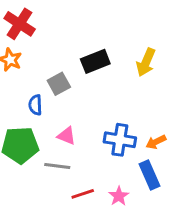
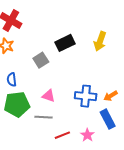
blue semicircle: (35, 105) -> (12, 80), moved

